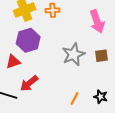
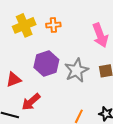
purple hexagon: (28, 40) -> (46, 63), moved

